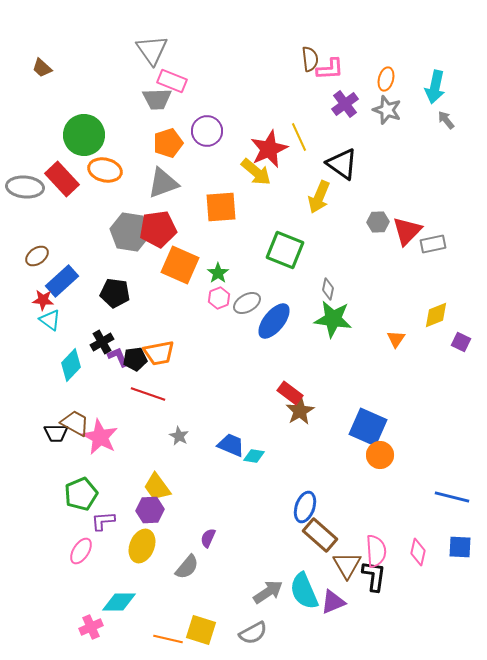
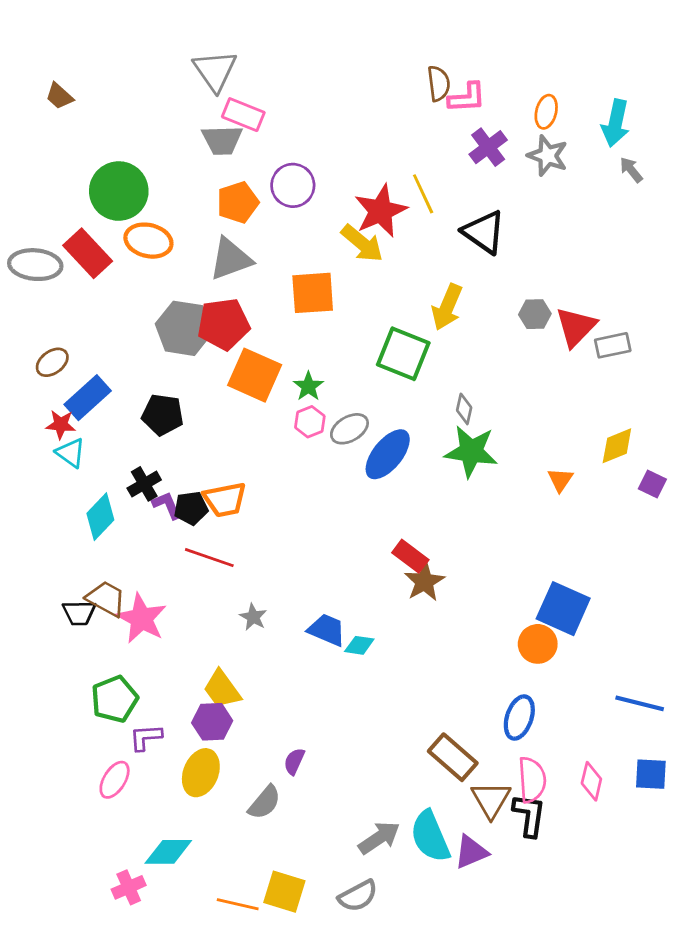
yellow arrow: (319, 197) -> (447, 307), moved
blue square: (368, 427) -> (563, 609), moved
blue ellipse: (305, 507) -> (519, 718), moved

